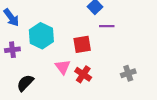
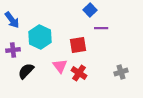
black semicircle: (25, 83) -> (26, 71), moved

